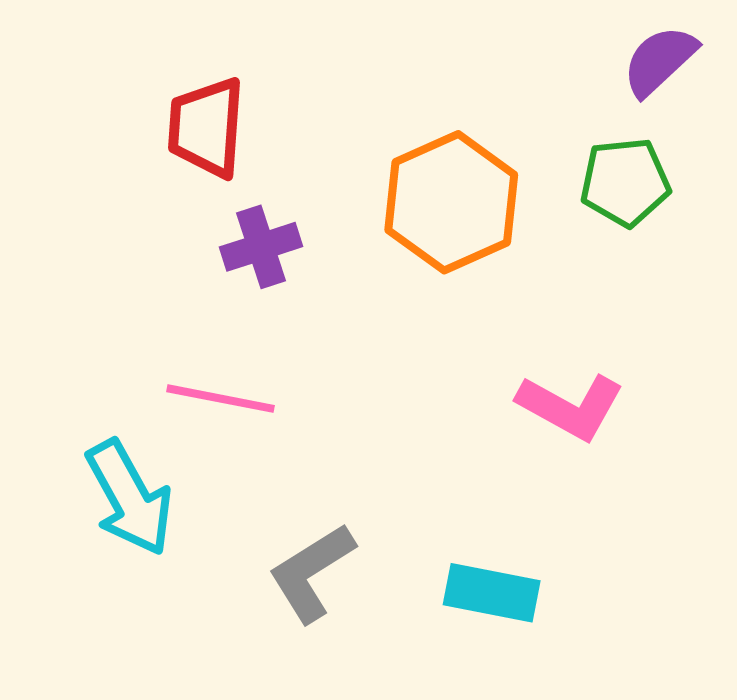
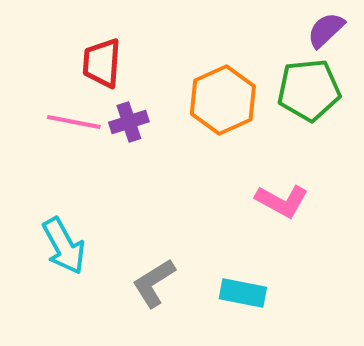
green pentagon: (625, 182) -> (309, 90), size x1.4
pink line: (221, 399) -> (74, 122), moved

